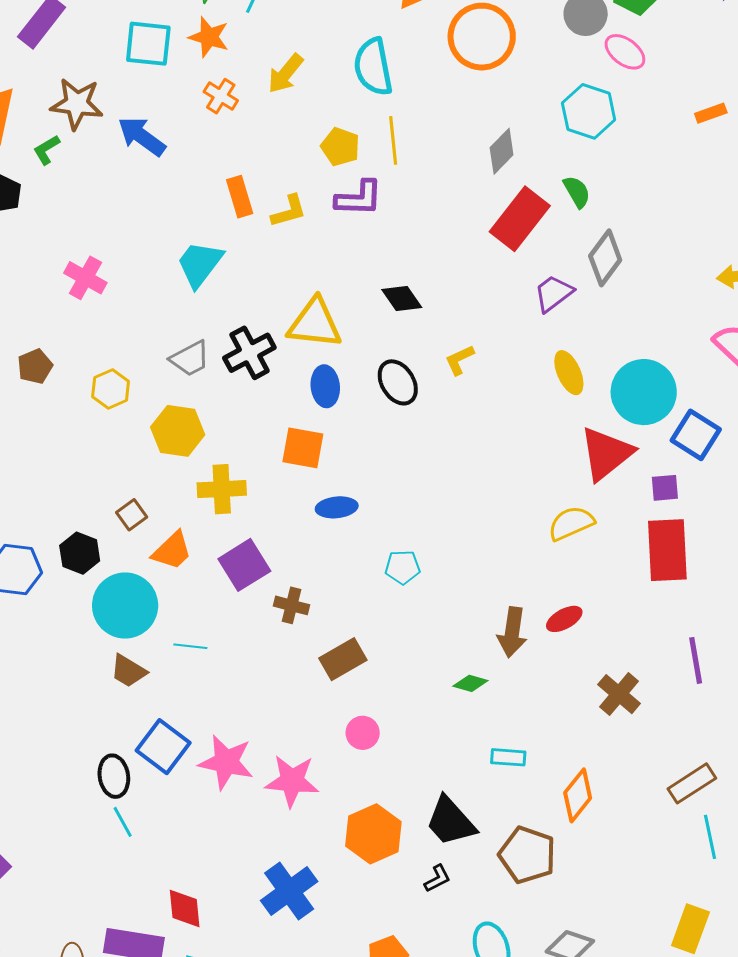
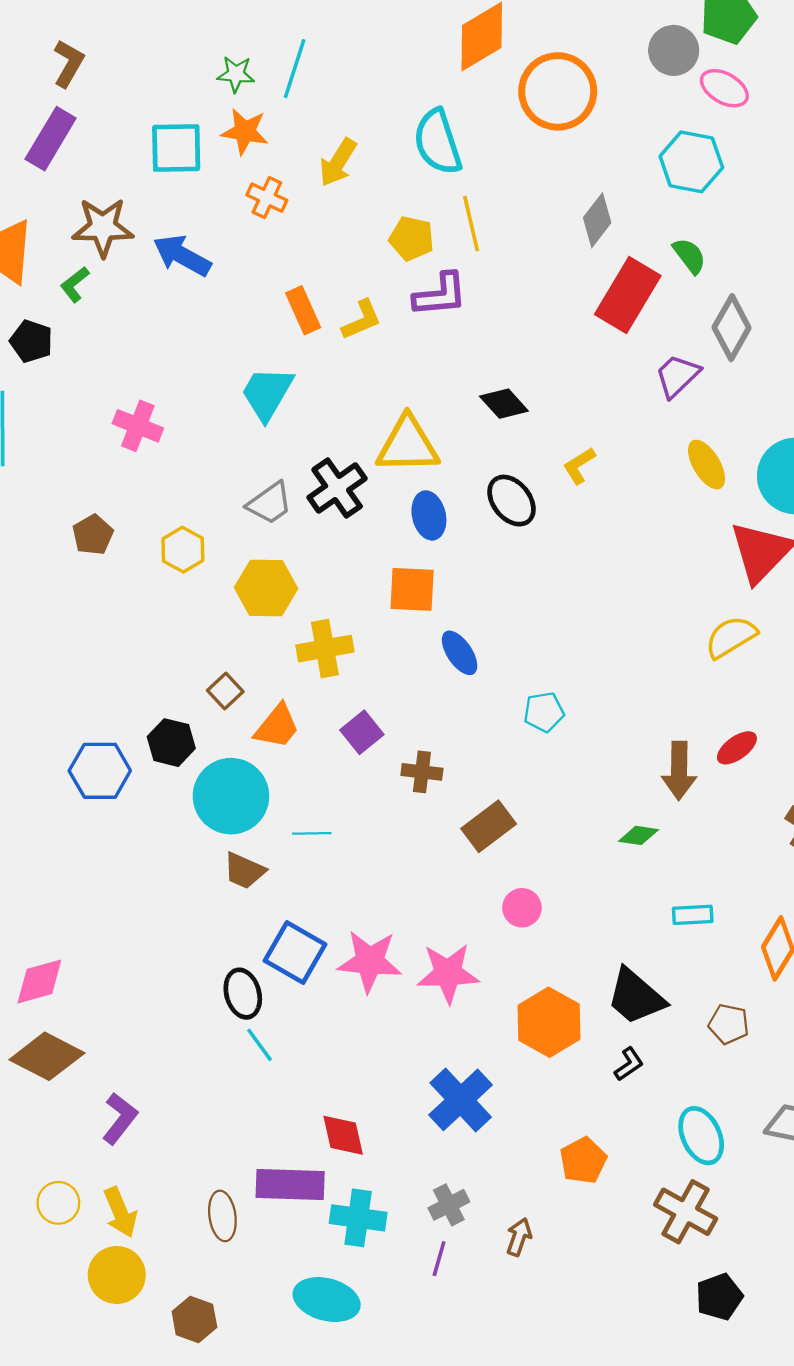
blue ellipse: (337, 507) -> (460, 653), turned 69
purple square: (244, 565) -> (362, 732), size x0.7
brown pentagon: (527, 855) -> (729, 1024), size x0.6

